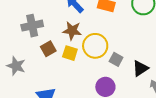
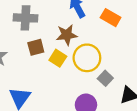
brown star: (72, 31) -> (67, 35), turned -30

